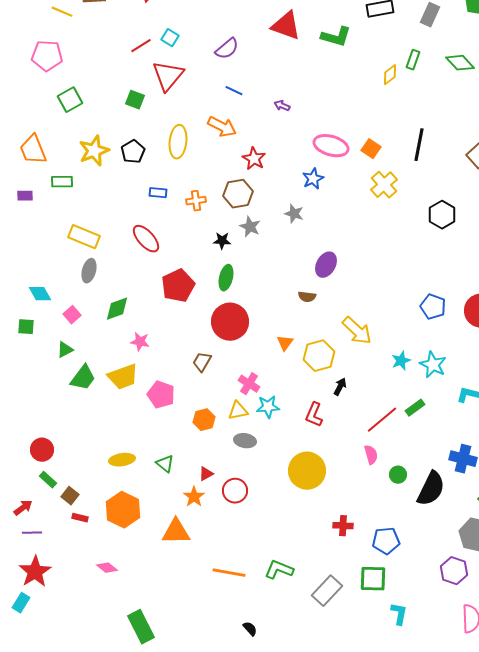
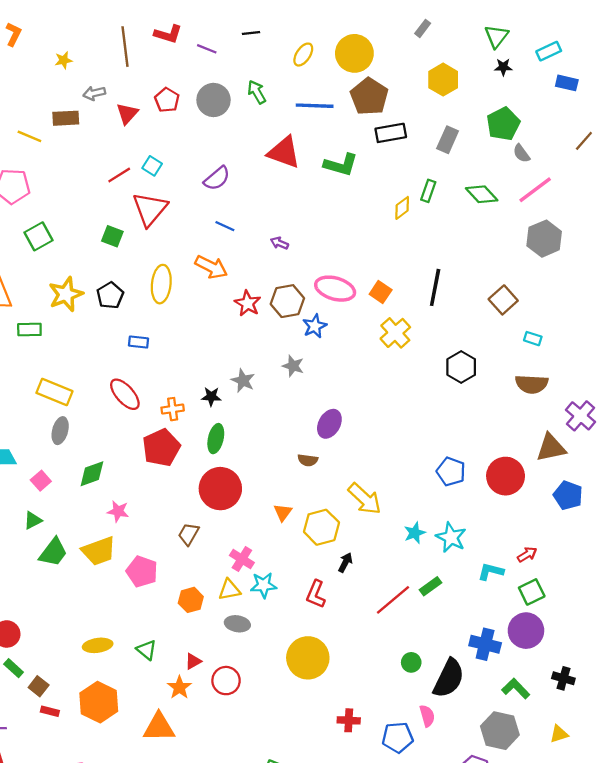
brown hexagon: (238, 194) -> (287, 301), moved
orange cross: (196, 201) -> (173, 409), moved
pink semicircle: (371, 455) -> (427, 716), moved

